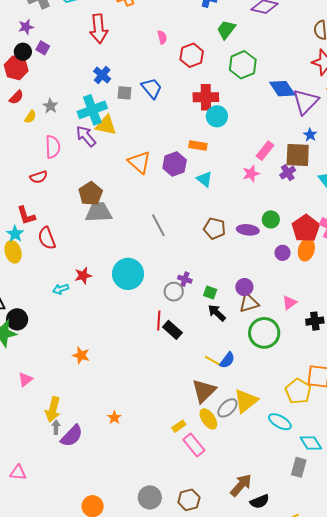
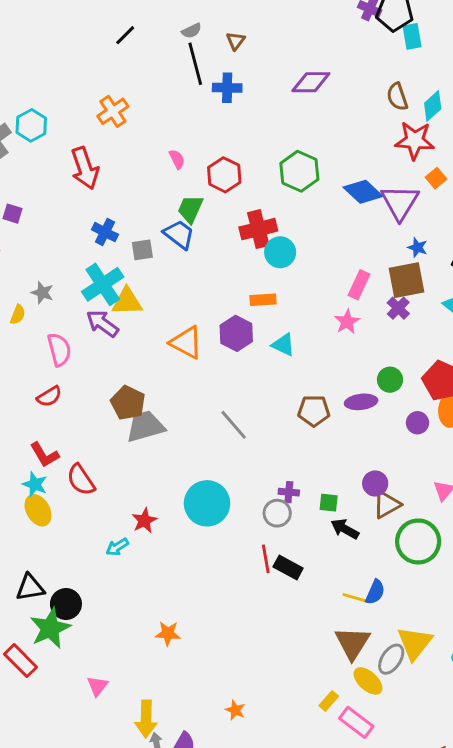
green trapezoid: (226, 30) -> (190, 209), moved

